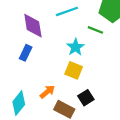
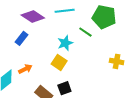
purple diamond: (33, 26) -> (33, 16), turned -60
orange arrow: (47, 92) -> (25, 69), moved

